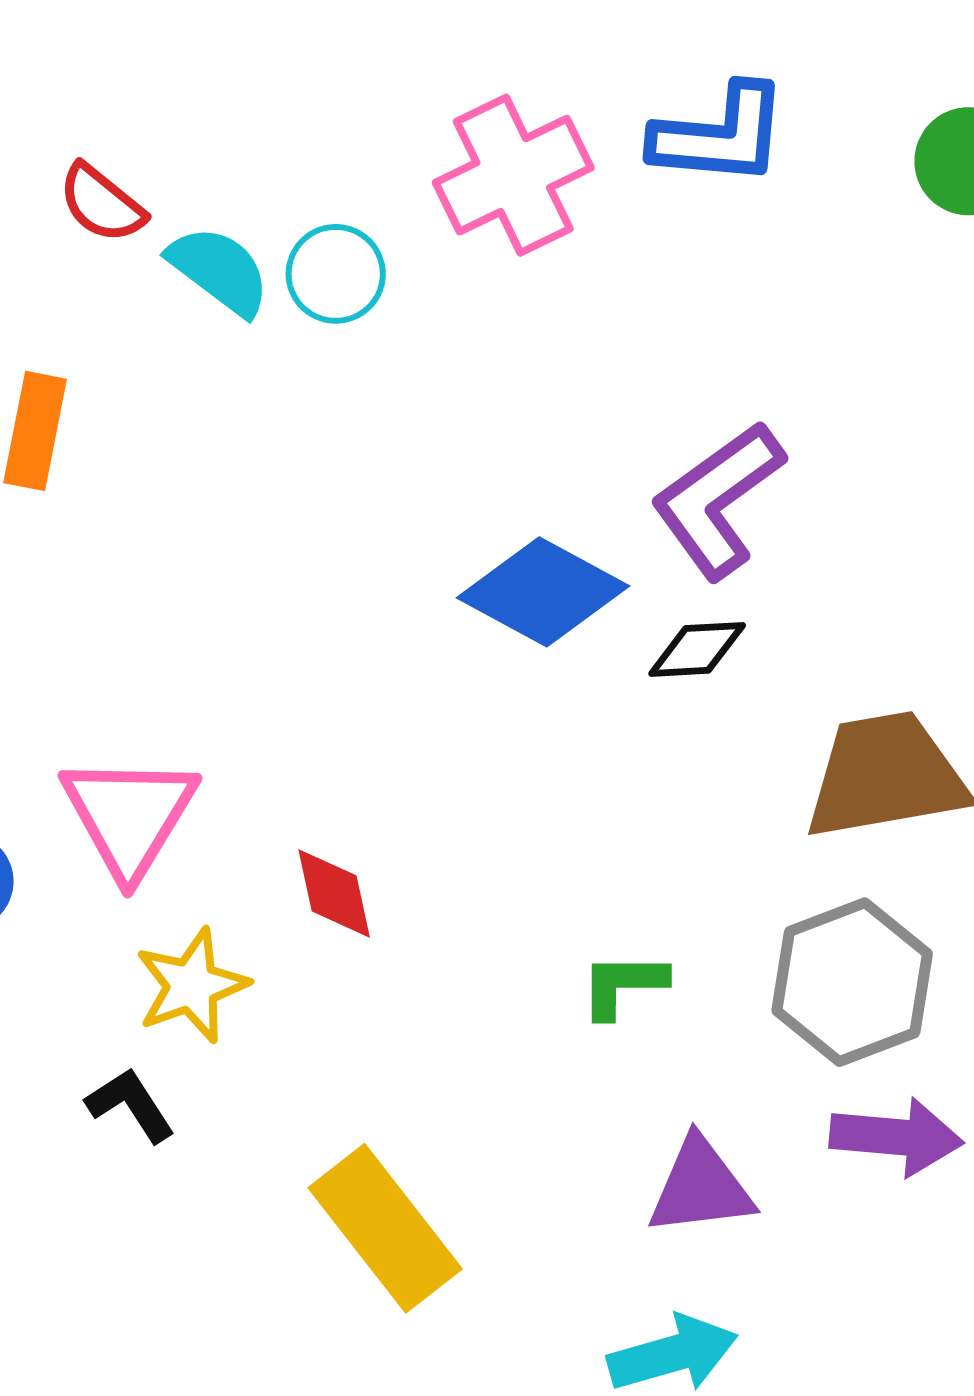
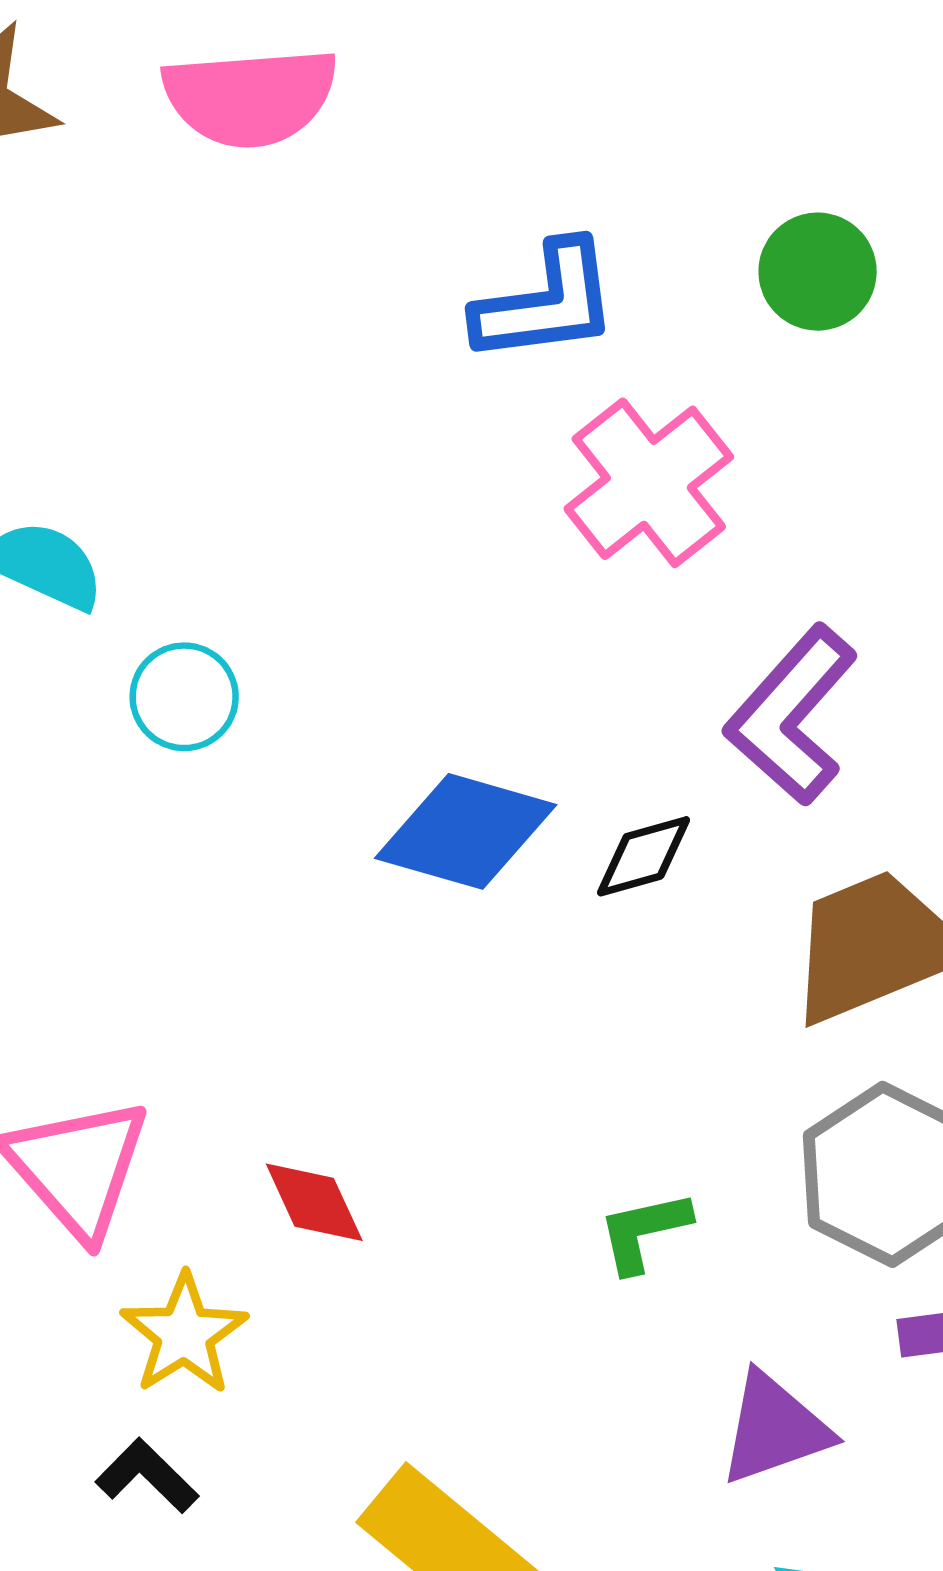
pink cross: (513, 175) -> (649, 483), moved
cyan circle: (336, 274) -> (184, 697), moved
purple L-shape: (718, 500) -> (791, 715), moved

